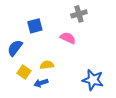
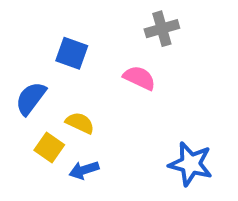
blue square: (35, 26) -> (72, 53), turned 35
yellow semicircle: (47, 65) -> (80, 123), moved, turned 32

